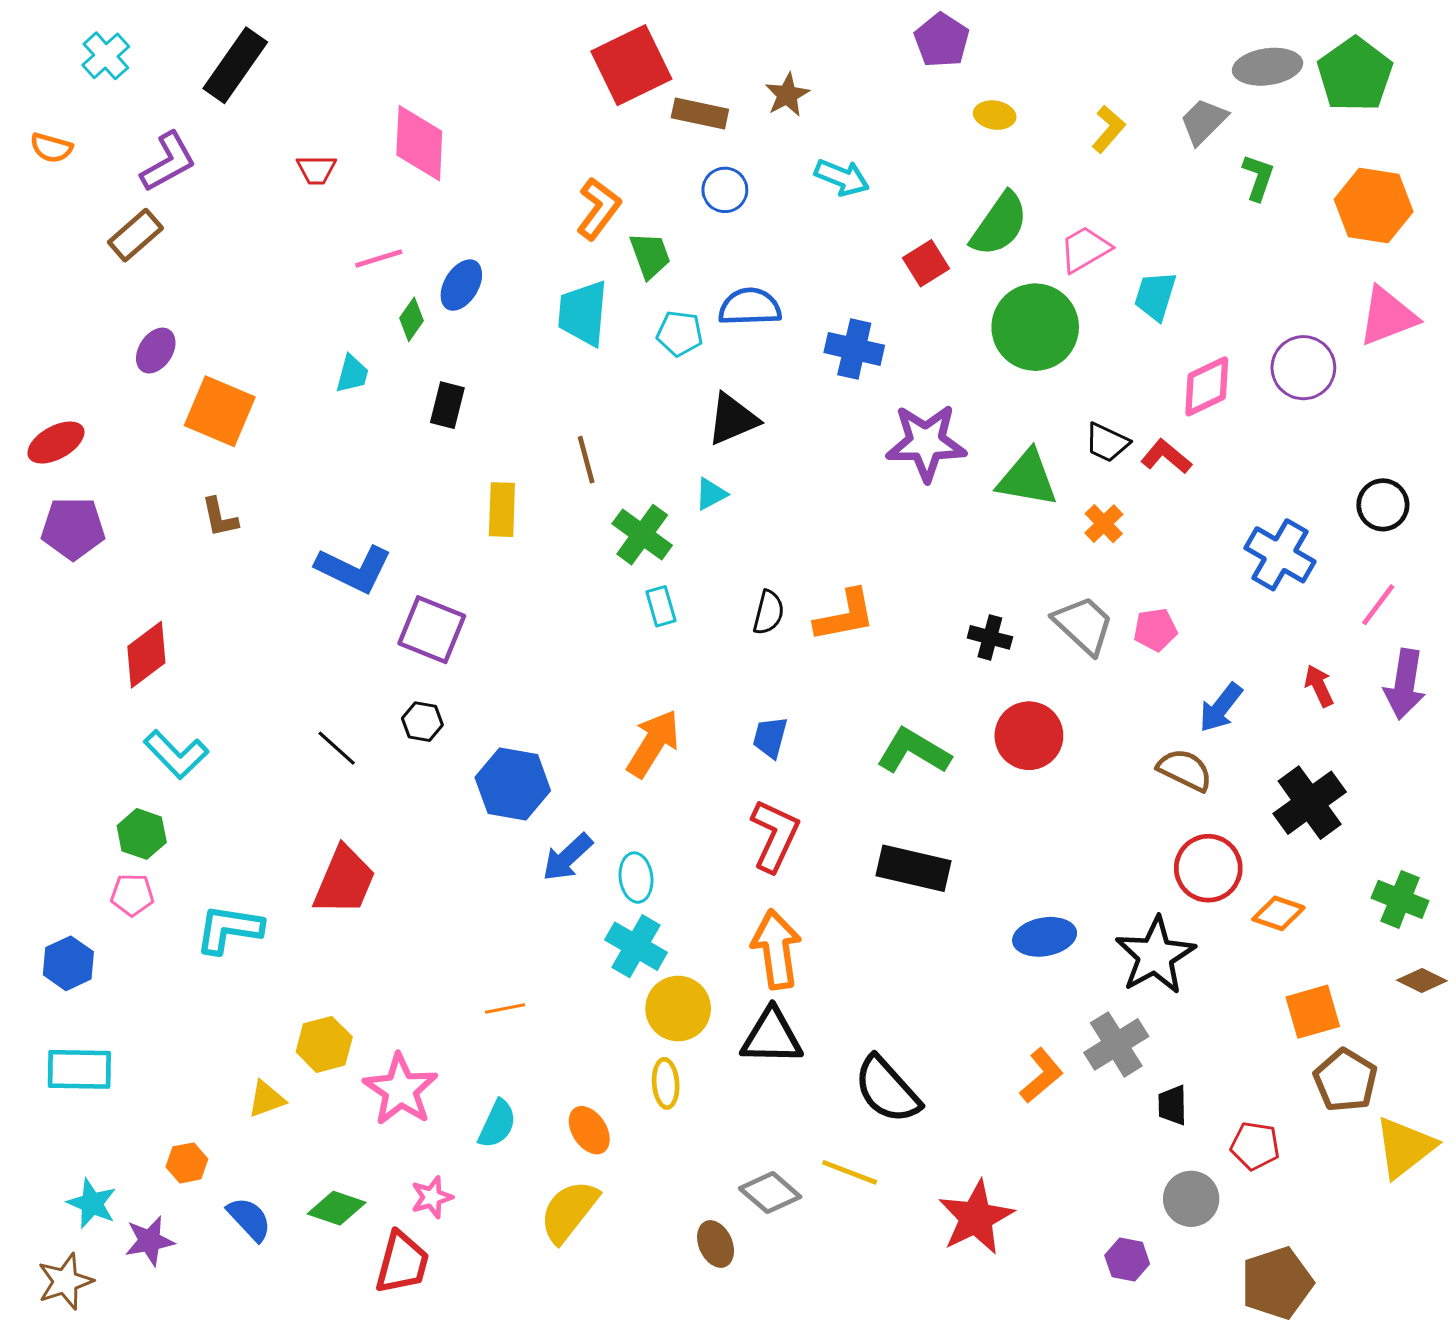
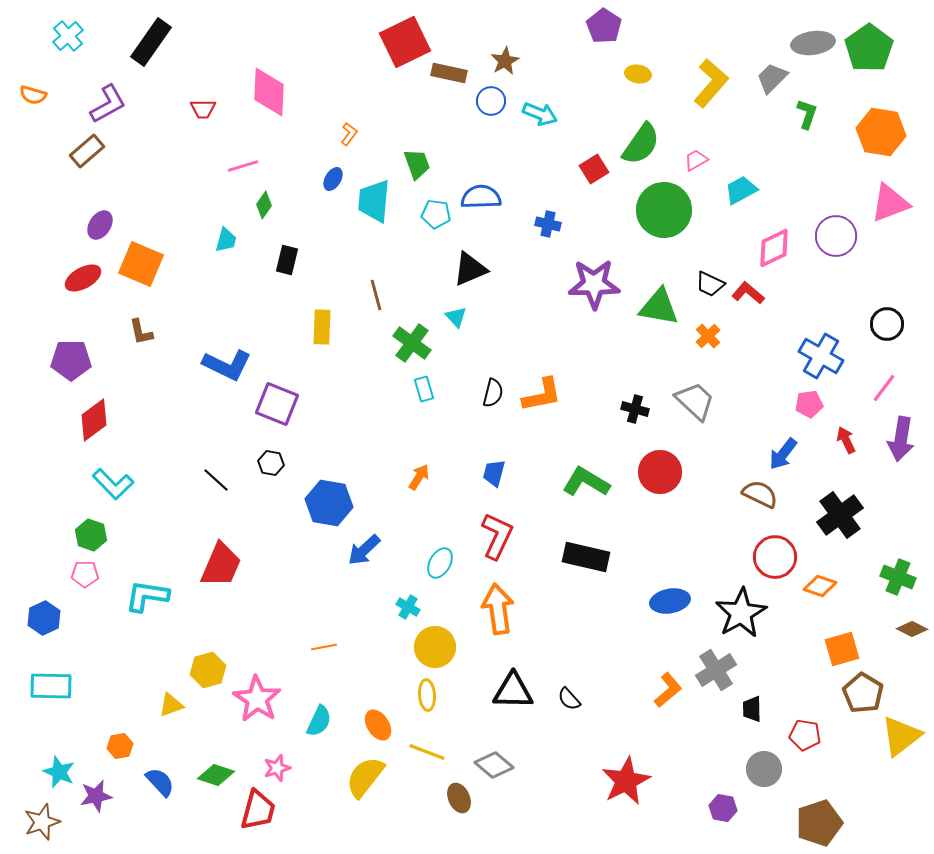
yellow L-shape: (1108, 129) -> (711, 83), size x1.6
blue circle: (725, 190) -> (491, 101), moved
orange L-shape: (599, 209) -> (349, 134), moved, size x0.6
pink trapezoid: (1085, 249) -> (696, 160), size x0.7
blue ellipse: (461, 285) -> (333, 179), moved, size x0.7
cyan trapezoid: (1155, 296) -> (741, 190), turned 44
blue cross: (854, 349) -> (548, 224), size x0.7
red ellipse: (56, 443) -> (83, 278), moved
cyan triangle: (711, 494) -> (456, 317), turned -45
purple pentagon: (73, 528) -> (71, 360), moved
pink pentagon: (1155, 630) -> (809, 404), moved
orange arrow: (653, 743) -> (419, 477), size x0.6
cyan ellipse: (636, 878) -> (440, 563), moved, turned 36
cyan cross: (636, 946) -> (408, 607), size x0.6
black triangle: (772, 1037) -> (513, 691), moved
black semicircle: (887, 1090) -> (569, 699), size x0.5
yellow line: (850, 1172) -> (427, 752), moved

